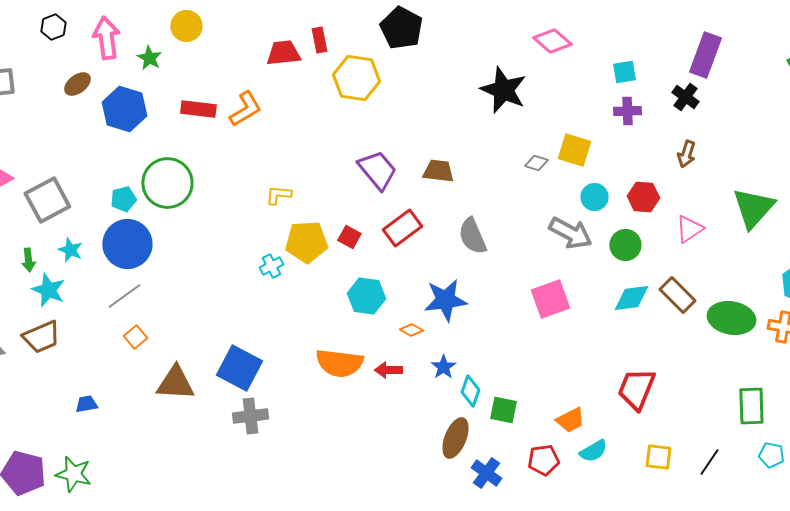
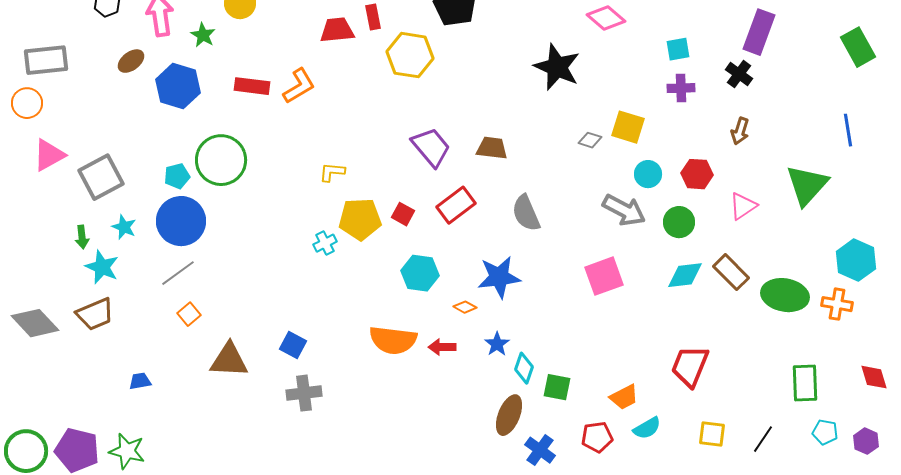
blue square: (239, 368) -> (293, 345), size x0.6

